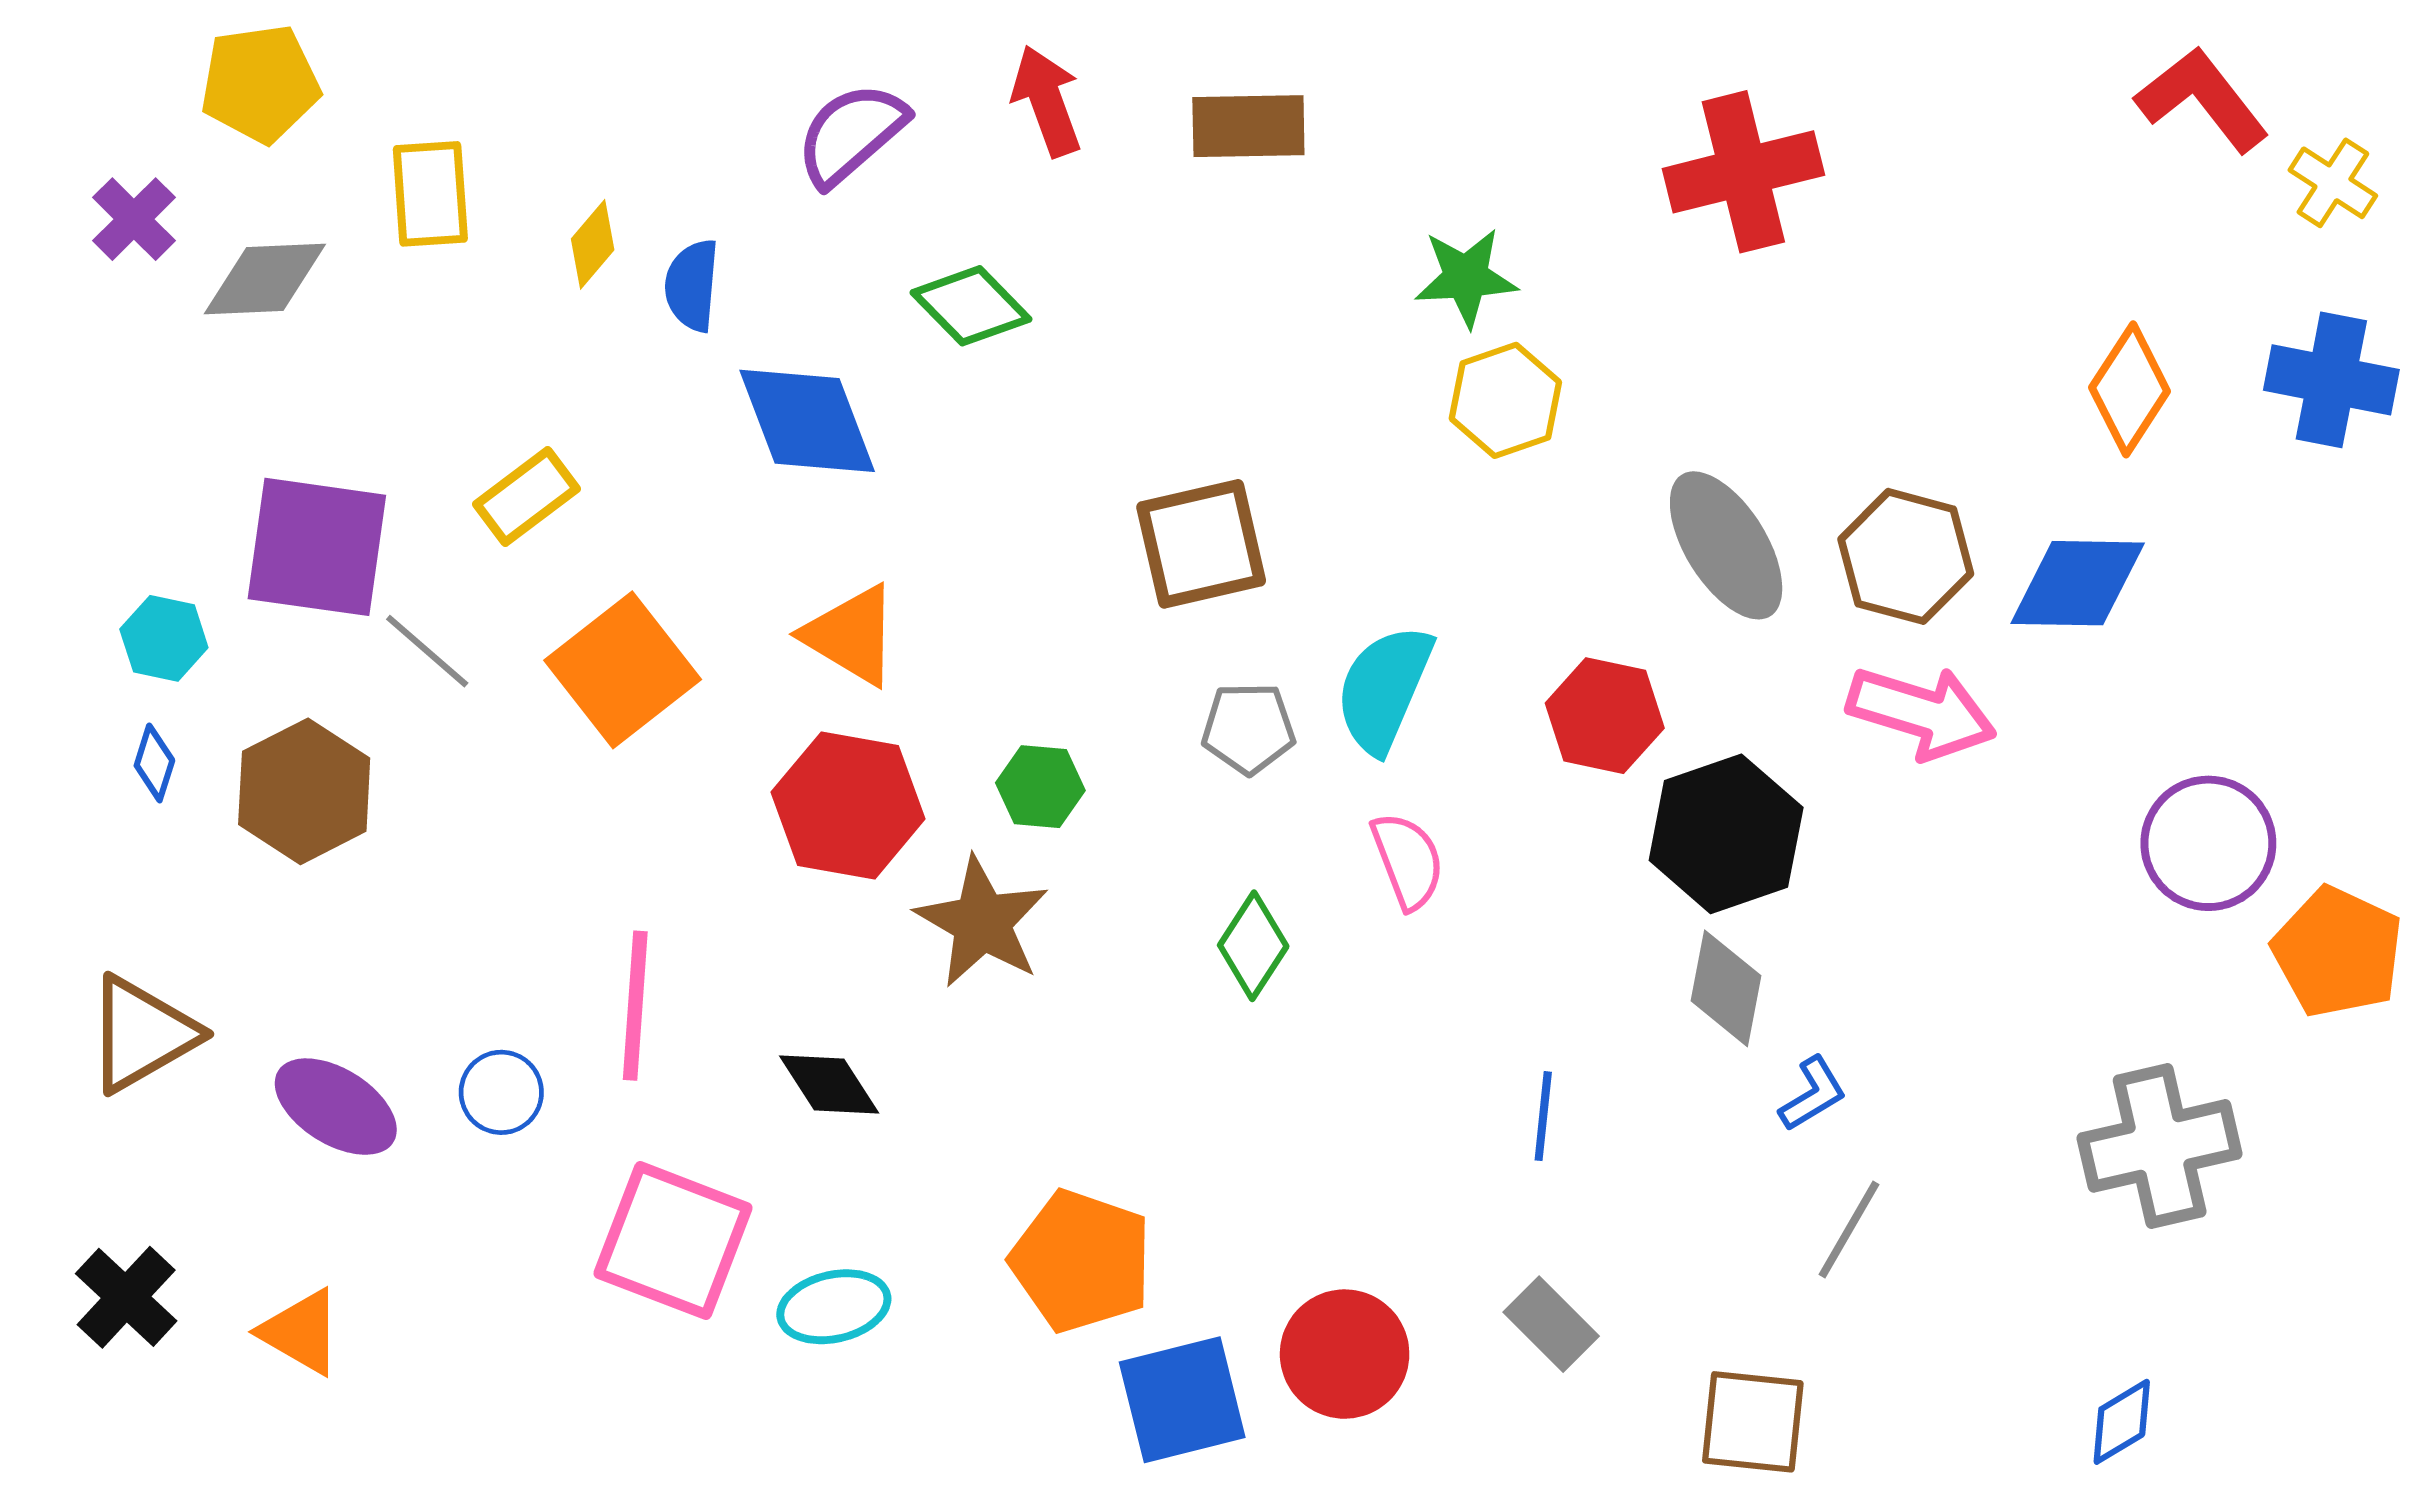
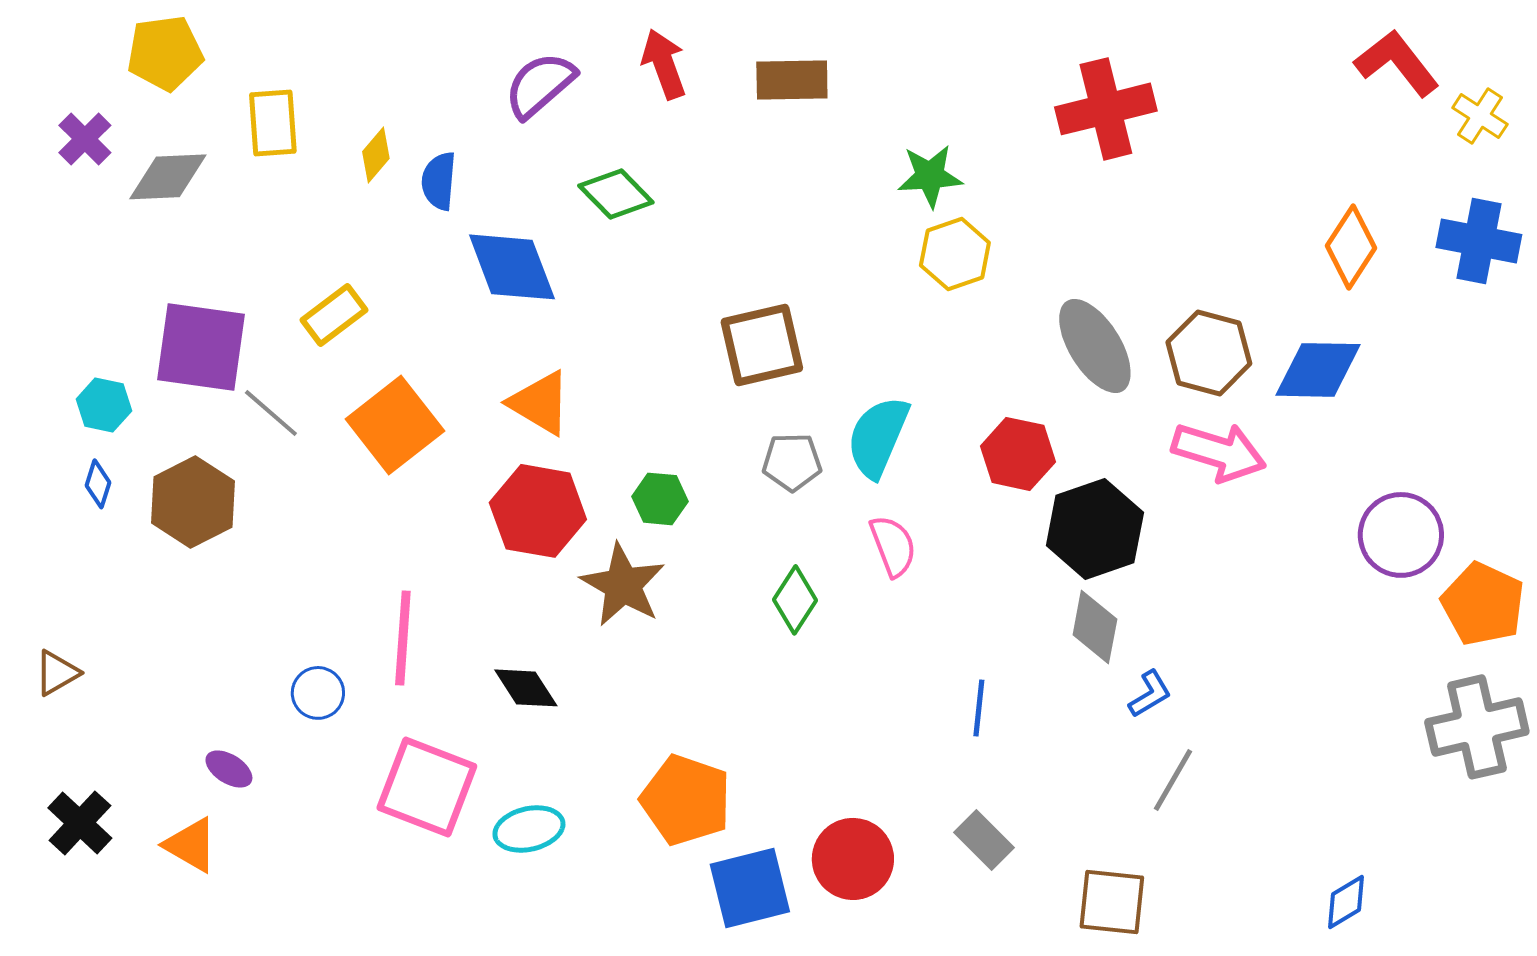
brown triangle: (142, 1034) -> (57, 673), moved, size x0.6
purple ellipse: (336, 1107) -> (229, 769), moved, size x0.6
gray cross: (2160, 1146) -> (1477, 727), moved

